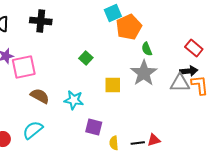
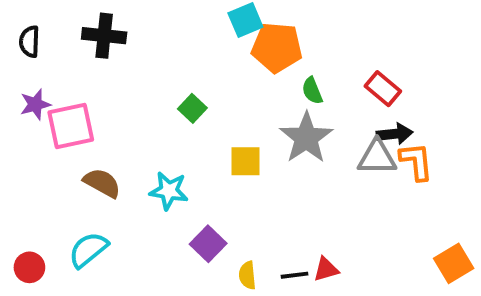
orange pentagon: (129, 27) -> (277, 47), turned 30
red rectangle: (194, 48) -> (383, 89), moved
purple square: (94, 127) -> (208, 244), turned 30

